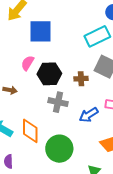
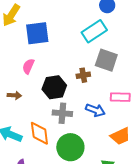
black hexagon: (49, 74) -> (54, 87), moved
gray cross: (58, 102) -> (62, 113), moved
blue arrow: (89, 115) -> (95, 110), turned -120

